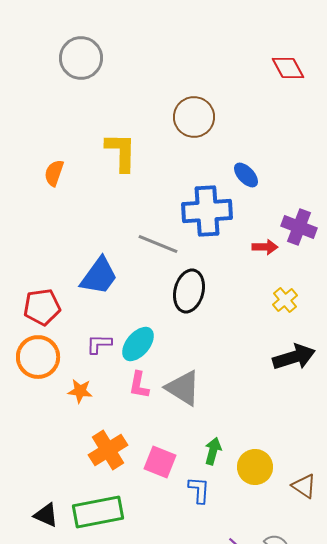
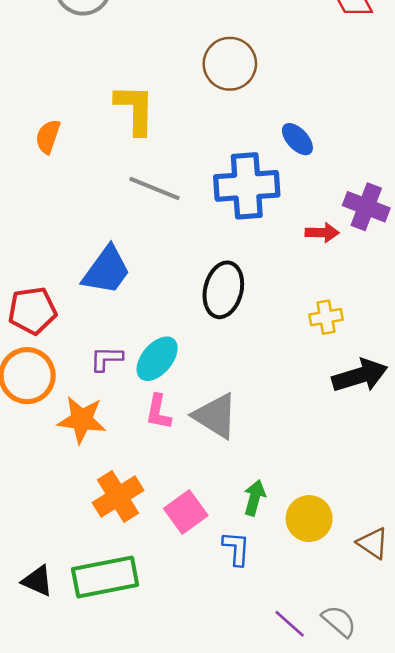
gray line: (158, 244) -> (154, 188), moved
yellow cross: (285, 300) -> (326, 317), moved, turned 30
orange star: (80, 391) -> (82, 420), size x1.5
pink square: (160, 462) -> (186, 512), turned 32

